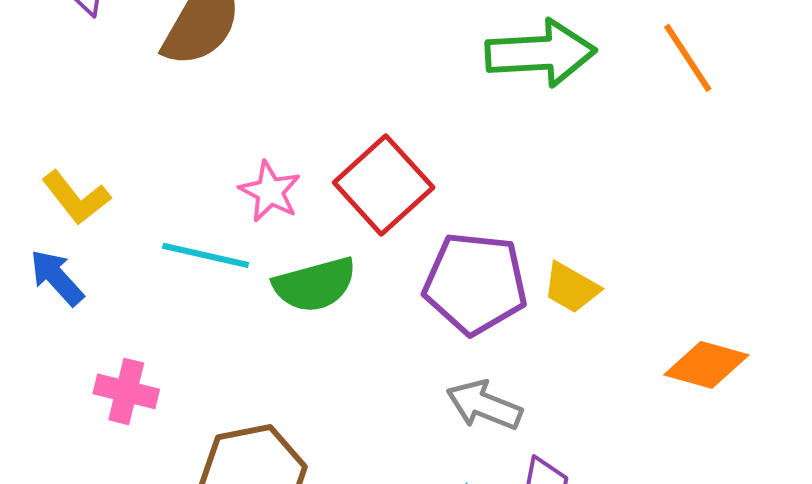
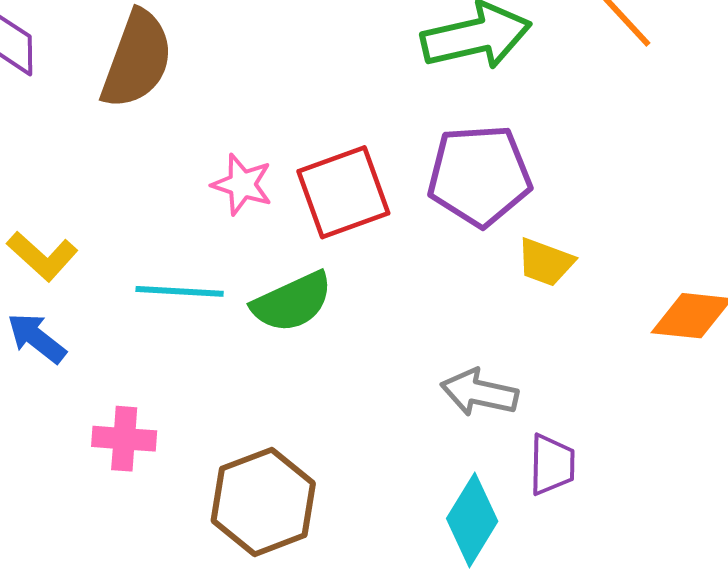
red square: (384, 185) -> (343, 192), turned 32
pink star: (270, 191) -> (242, 184), moved
purple pentagon: (475, 283) -> (479, 175), moved

